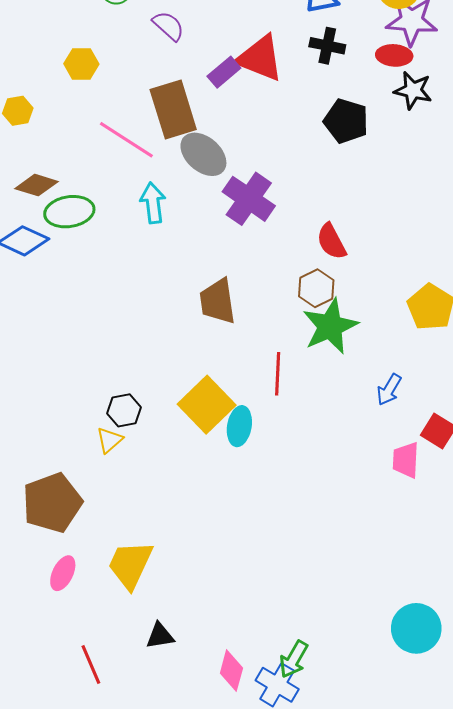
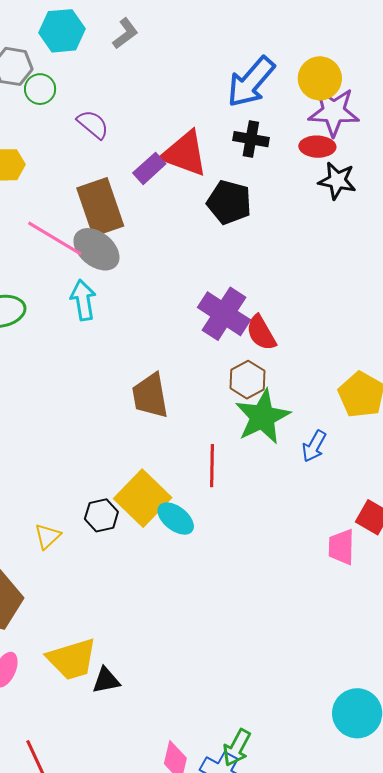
black pentagon: (346, 121) -> (229, 202), moved
gray ellipse: (203, 154) -> (96, 249), moved
purple cross: (249, 199) -> (224, 314), moved
blue arrow: (389, 390) -> (314, 446), moved
black hexagon: (124, 410) -> (101, 515), moved
cyan ellipse: (239, 426) -> (176, 519), turned -60
yellow trapezoid: (130, 565) -> (72, 659), turned -130
black triangle: (160, 636) -> (106, 680), moved

